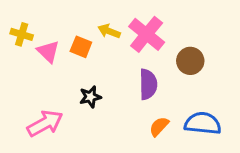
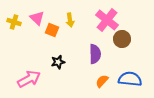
yellow arrow: (109, 31) -> (70, 20), turned -120
pink cross: (147, 34) -> (107, 20), moved
pink triangle: (48, 52) -> (37, 18), moved

